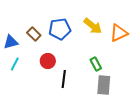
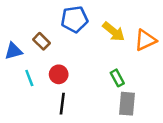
blue pentagon: (60, 29) -> (75, 19), moved
cyan line: (15, 64) -> (29, 78), moved, turned -48
black line: (64, 79) -> (62, 104), moved

